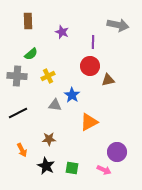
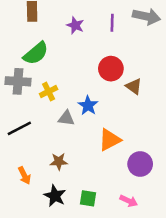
purple line: (93, 42) -> (112, 23), moved
green semicircle: (31, 54) -> (36, 53), size x1.5
yellow cross: (48, 76) -> (49, 91), moved
brown triangle: (108, 80) -> (134, 86), turned 48
purple circle: (117, 152) -> (140, 164), moved

